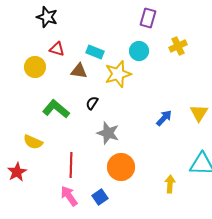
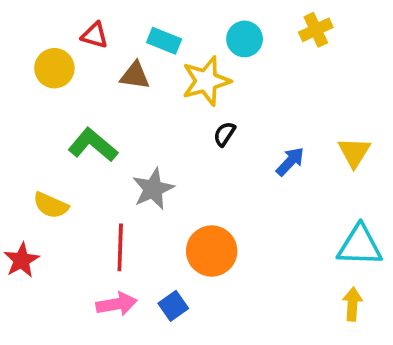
black semicircle: (92, 103) -> (224, 134), moved
gray star: (108, 133) -> (153, 189), moved, turned 30
yellow arrow: (170, 184) -> (352, 304), moved
pink arrow: (69, 196) -> (117, 304), turned 115

